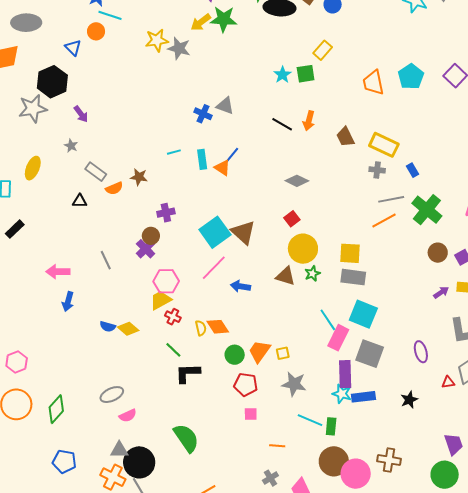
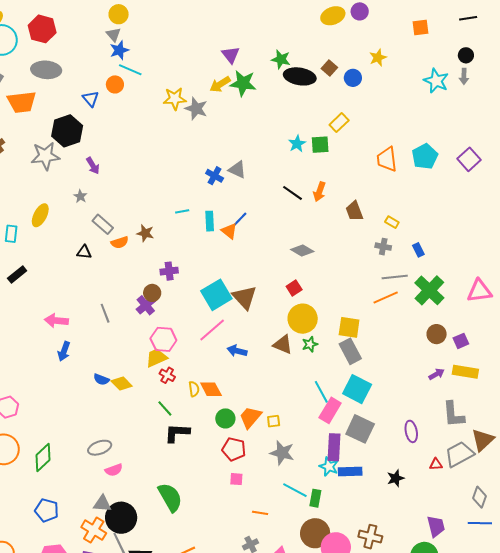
yellow rectangle: (384, 145) -> (392, 222), size x0.5
gray rectangle: (353, 277) -> (350, 351), turned 50

